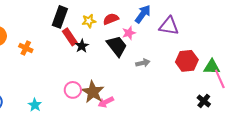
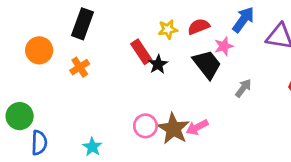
black rectangle: (60, 17) -> (83, 24), moved
orange cross: (26, 48) -> (80, 67), turned 32
gray arrow: (143, 63) -> (243, 88), turned -40
pink arrow: (106, 102) -> (197, 127), moved

